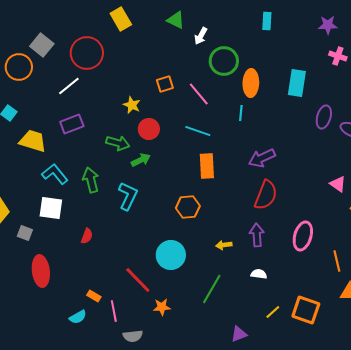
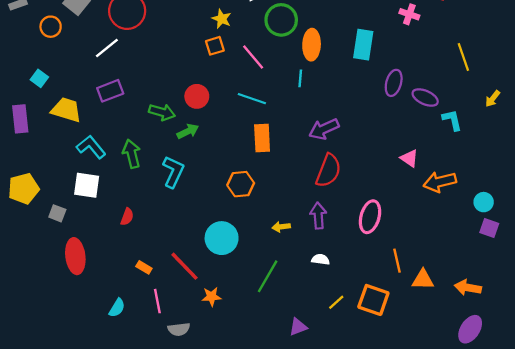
orange circle: (19, 67) -> (51, 27), size x0.7
yellow star: (132, 105) -> (222, 19), moved
orange line: (337, 261) -> (397, 261), moved
orange rectangle: (94, 296) -> (144, 267), moved
cyan semicircle: (78, 317) -> (117, 308), turned -30

